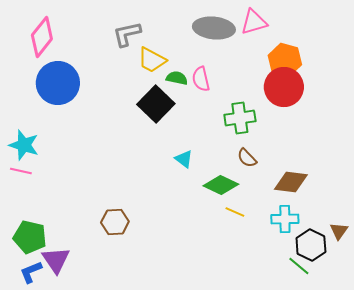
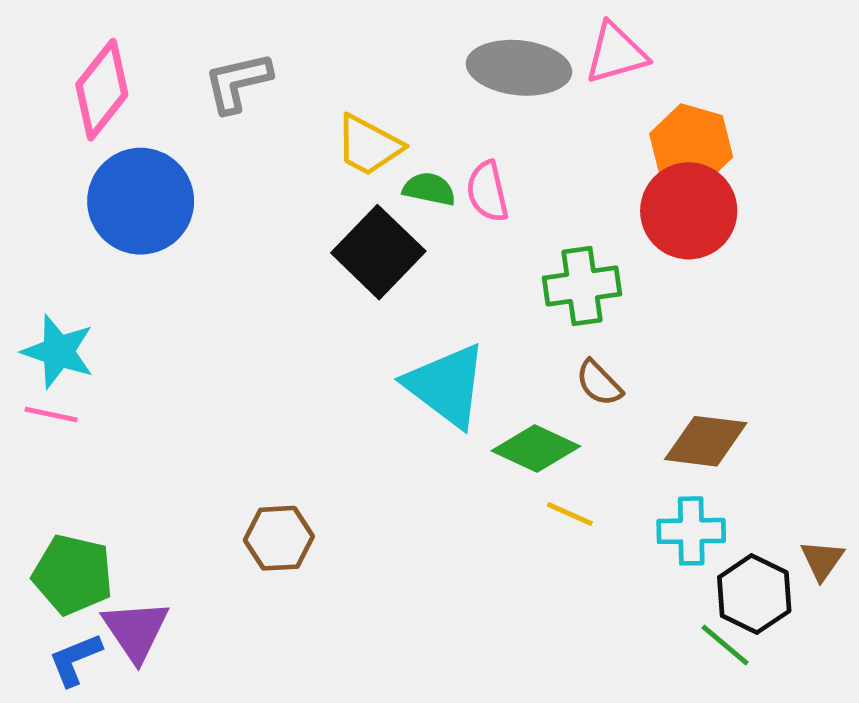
gray L-shape: (127, 34) -> (238, 82), moved
cyan triangle: (184, 159) -> (446, 385), size x2.0

